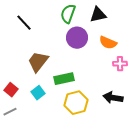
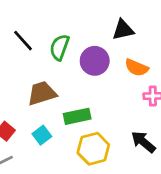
green semicircle: (68, 14) -> (60, 47), moved
brown trapezoid: (38, 62) -> (42, 93), turned 35
black arrow: (113, 98) -> (143, 142), turned 30

